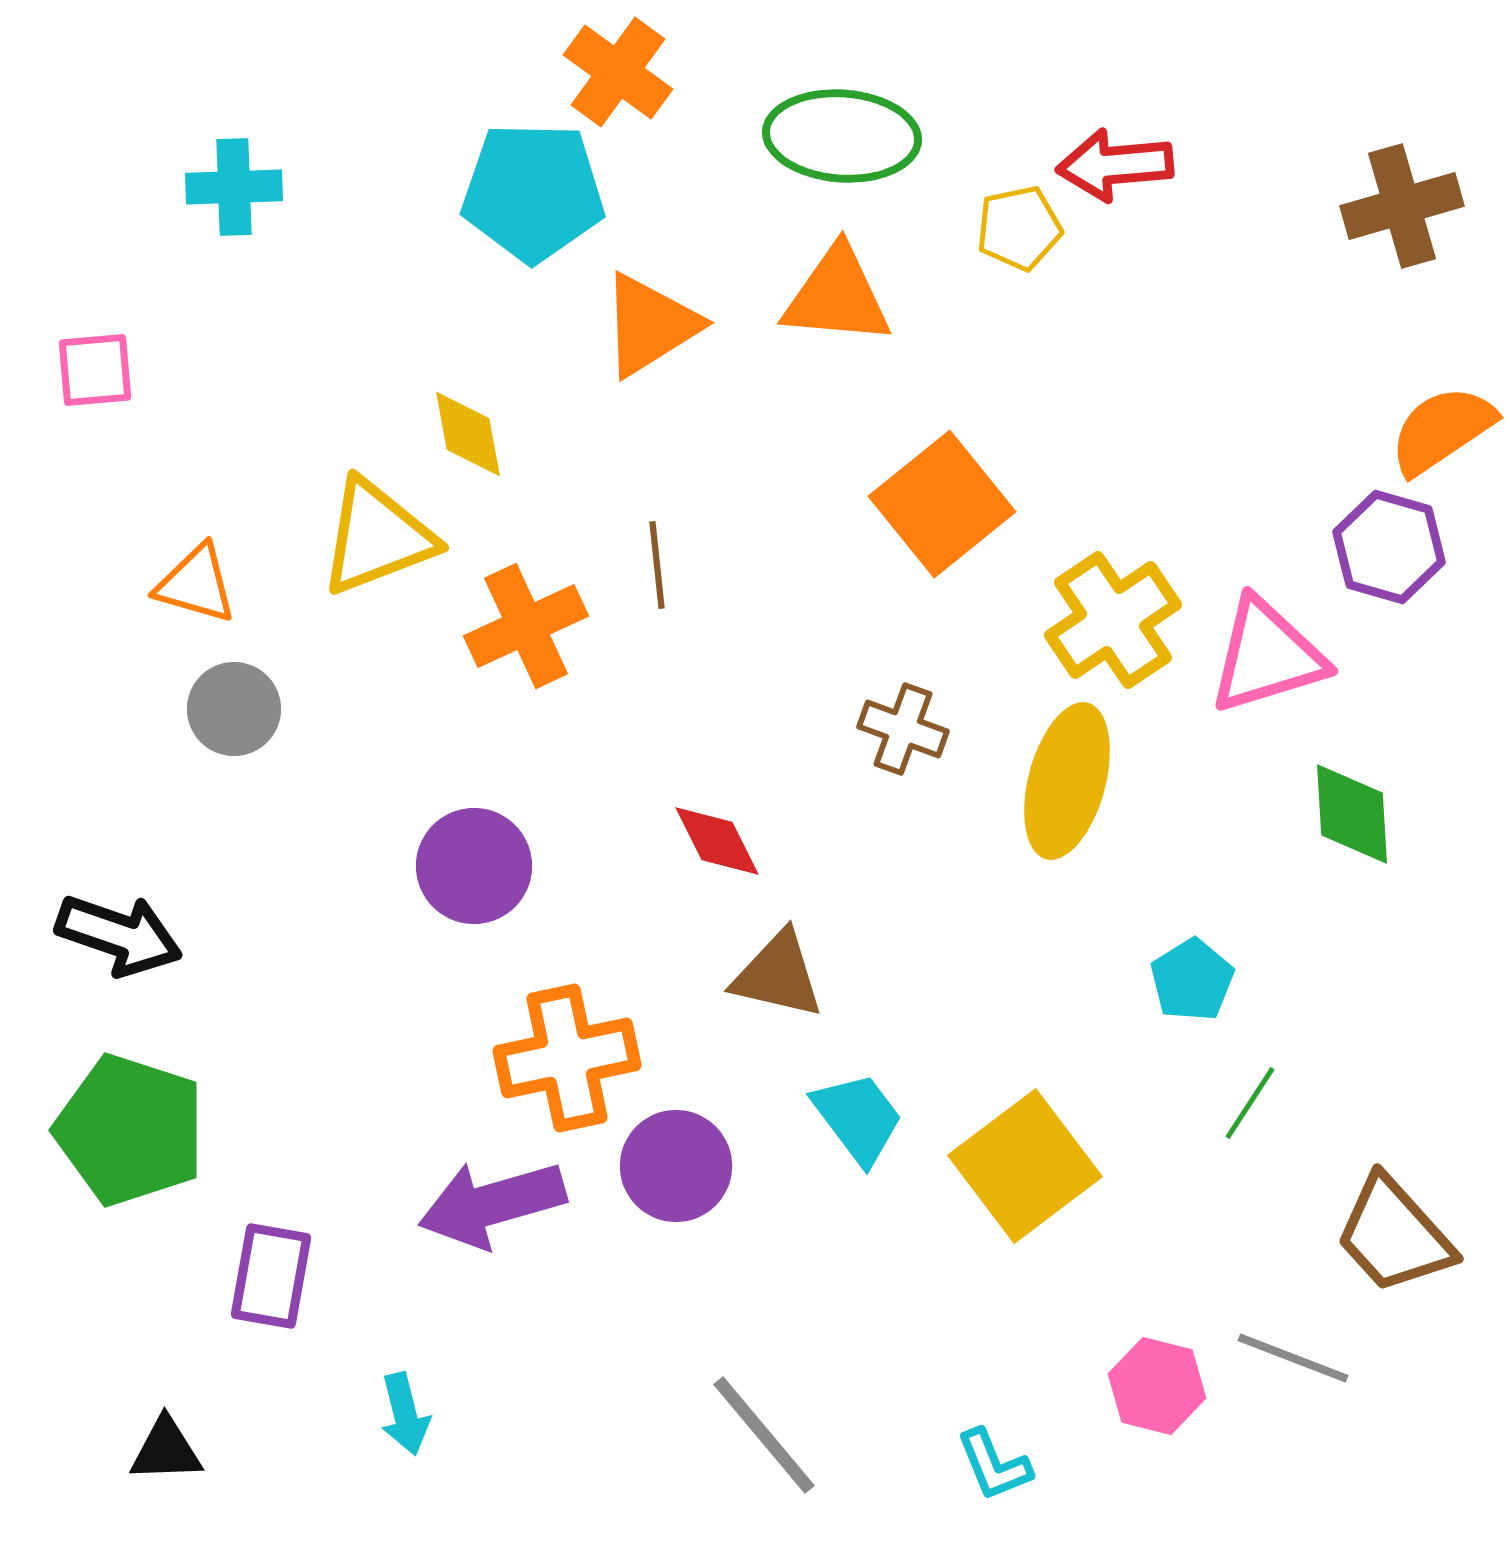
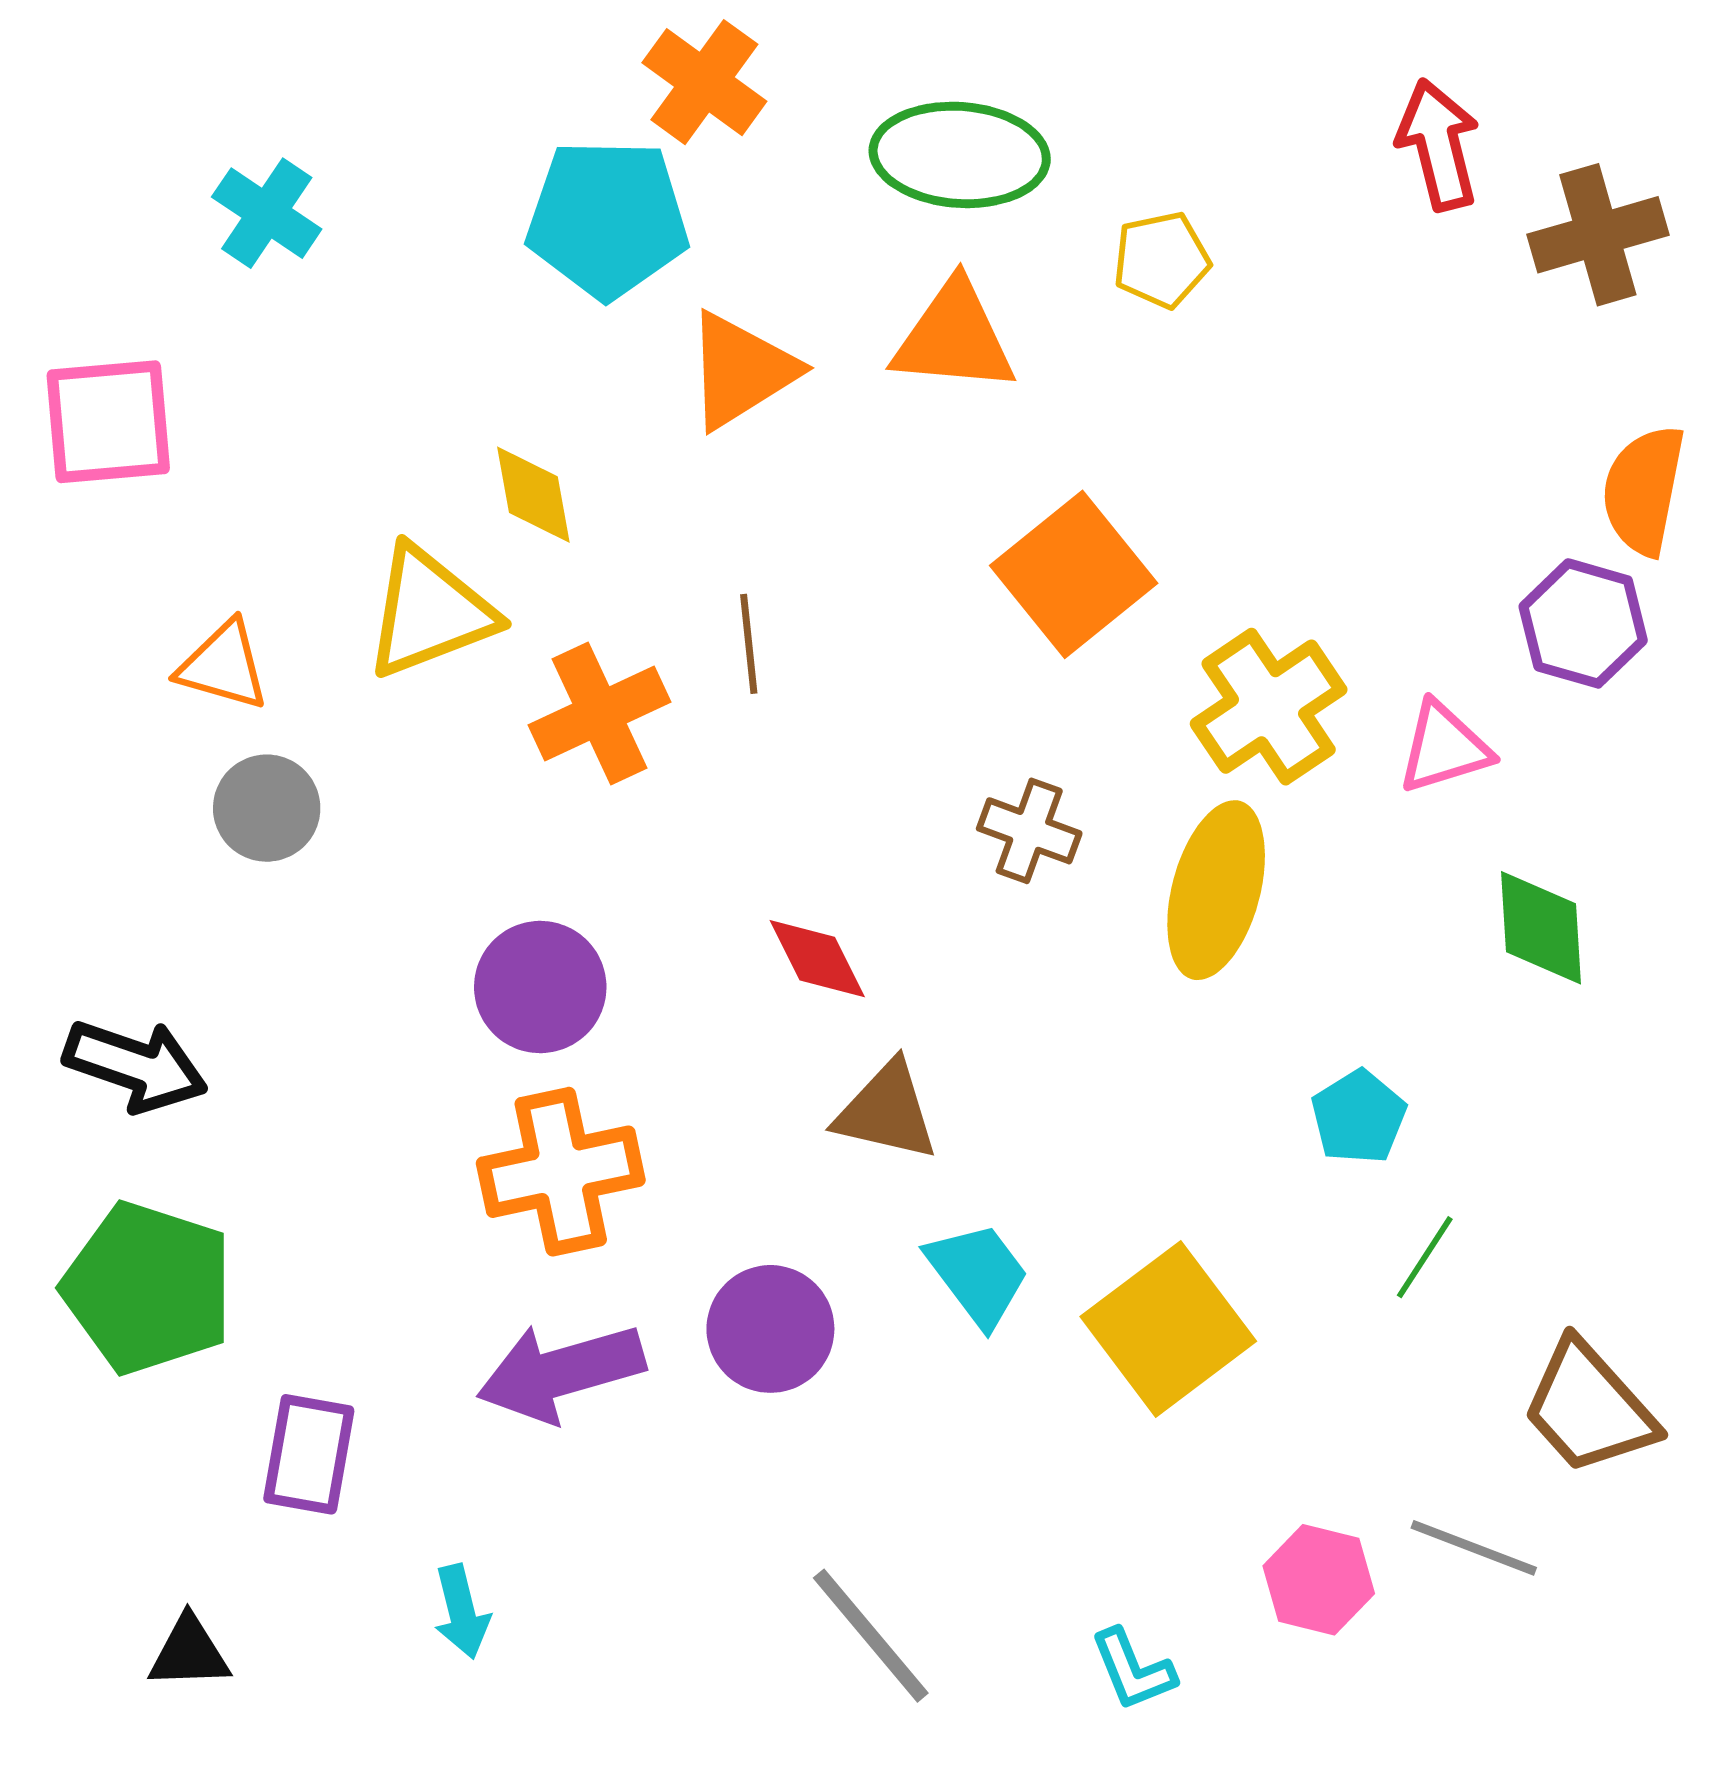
red arrow: (1115, 165) -> (1438, 145), moved, turned 81
cyan cross: (234, 187) -> (267, 213), turned 36
pink square: (95, 370) -> (108, 422), size x1.5
orange semicircle: (1442, 430) -> (1644, 490), turned -45
pink triangle: (1267, 656) -> (1444, 748), size x0.7
orange cross: (567, 1058) -> (561, 1172), moved

